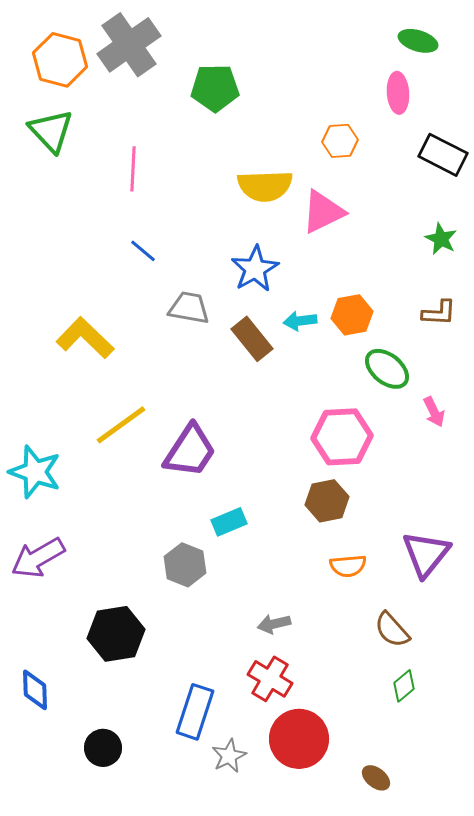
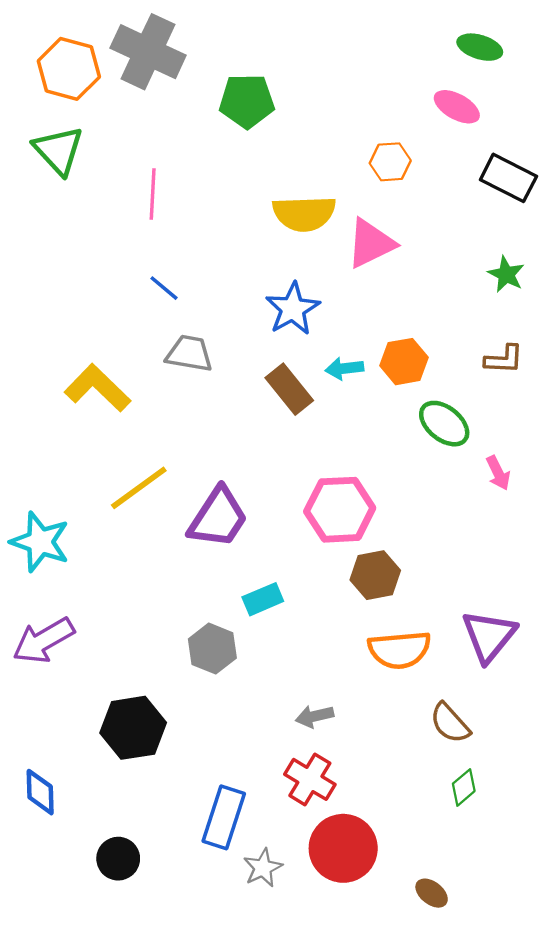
gray cross: (129, 45) -> (148, 52), turned -30
pink ellipse: (398, 93) -> (457, 107), turned -57
gray trapezoid: (189, 308) -> (189, 354), moved
pink hexagon: (342, 437) -> (340, 510), moved
orange semicircle: (348, 566) -> (399, 650), size x1.5

